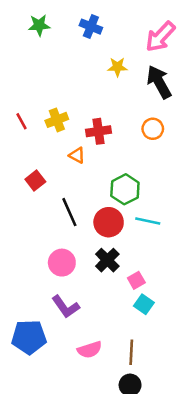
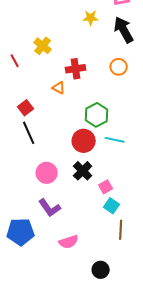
yellow cross: (57, 120) -> (43, 46), moved, turned -30
black line: (69, 212) -> (29, 133), moved
brown line: (131, 352) -> (121, 230), moved

